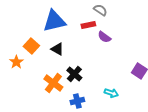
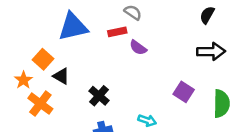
black triangle: (57, 49) -> (61, 76), moved
orange cross: (53, 83) -> (40, 104), moved

